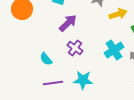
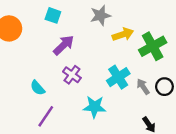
cyan star: (83, 80) -> (94, 107), moved
purple line: (53, 83) -> (46, 116), turned -48

